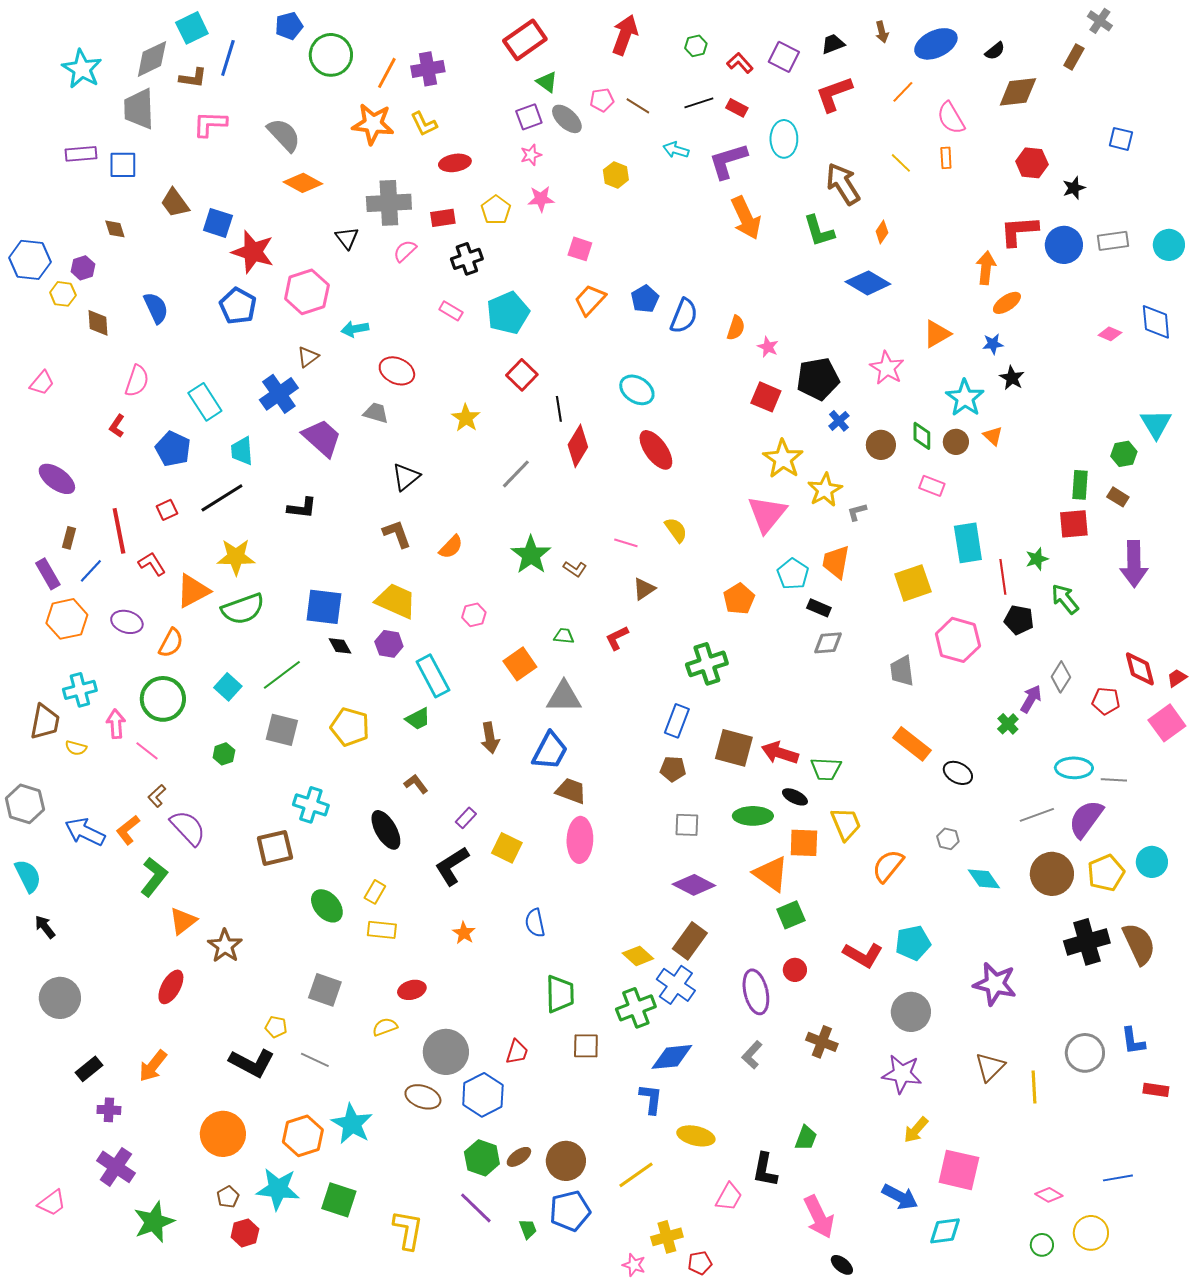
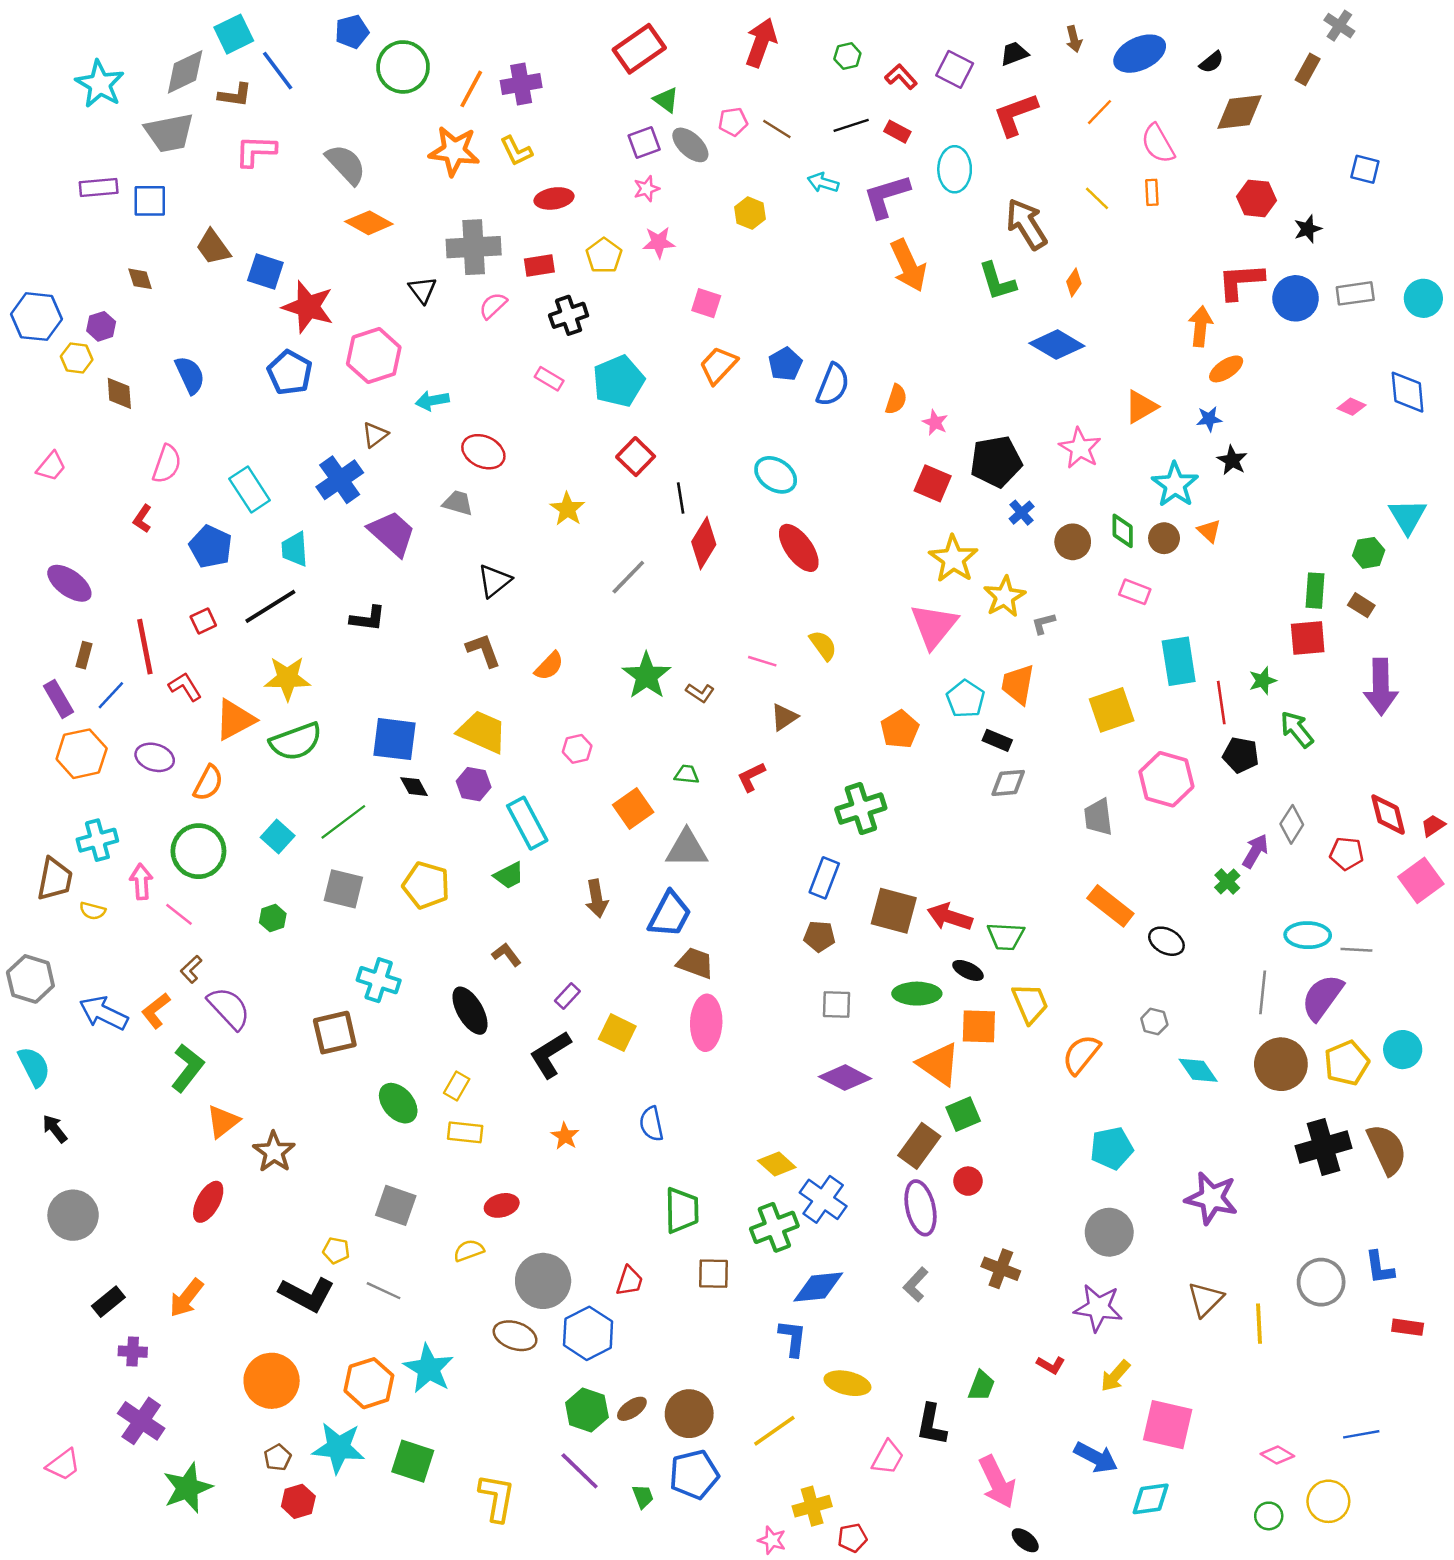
blue line: (228, 58) -> (278, 71), turned -54
gray trapezoid: (139, 109) -> (169, 133), turned -99
gray line: (1037, 815) -> (1263, 992), turned -64
brown rectangle: (690, 941) -> (919, 1146), moved
red L-shape: (863, 955) -> (1051, 1365), moved, size x0.6

